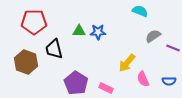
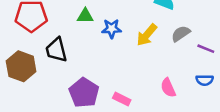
green triangle: (79, 31) -> (85, 16), moved
yellow arrow: (127, 63) -> (147, 35), moved
blue semicircle: (169, 81) -> (205, 80), moved

